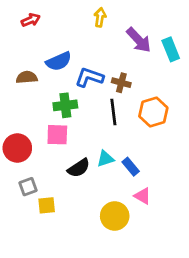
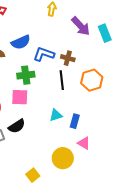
blue rectangle: (131, 167) -> (75, 121), turned 56
black semicircle: (79, 168) -> (17, 126), moved
yellow square: (47, 205) -> (33, 175), moved, turned -32

